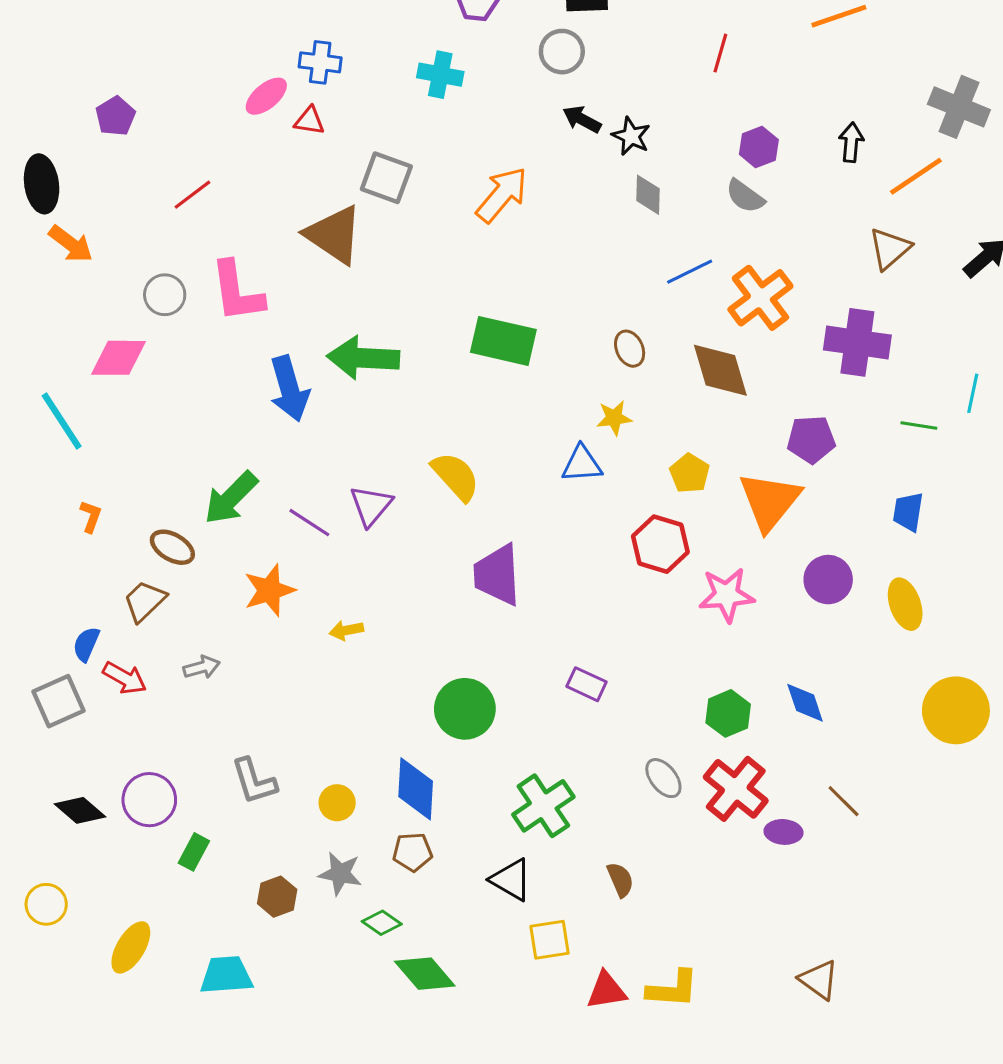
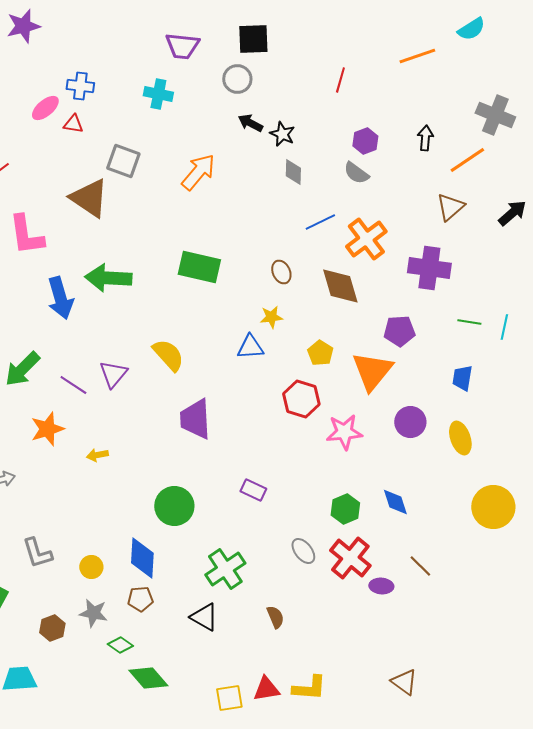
cyan line: (973, 393) -> (504, 327), moved
yellow square: (550, 940) -> (229, 698), moved

